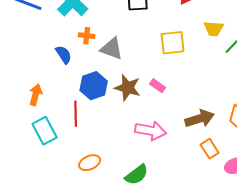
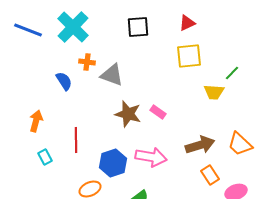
yellow trapezoid: (214, 29) -> (214, 92), moved
yellow square: (173, 43) -> (189, 56), moved
blue hexagon: (94, 86) -> (113, 163), moved
cyan rectangle: (45, 131) -> (45, 157), size x0.6

